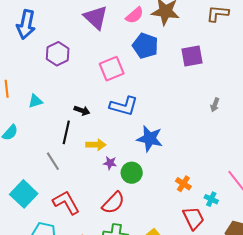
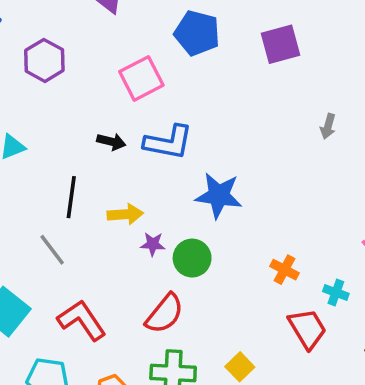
black arrow: (82, 110) -> (111, 142), moved

